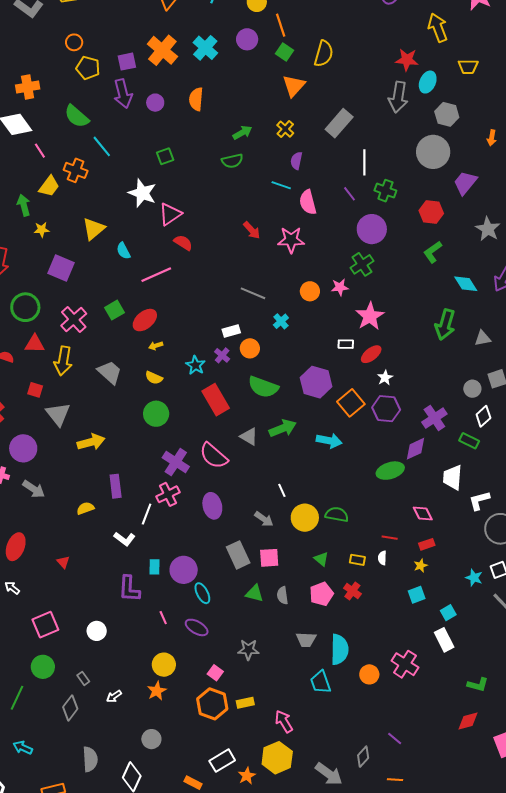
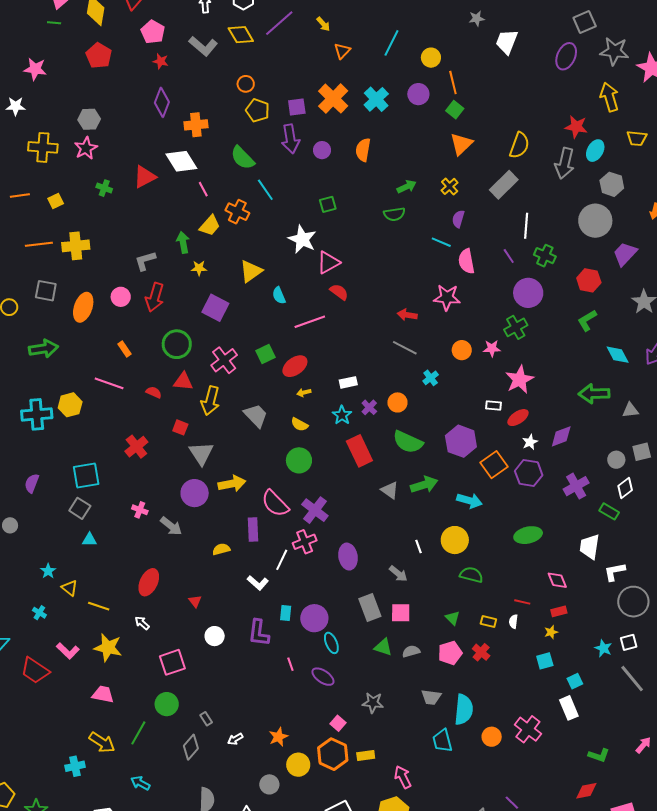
yellow semicircle: (324, 54) -> (519, 145), moved
red arrow: (252, 230) -> (407, 315), moved, turned 138
green arrow: (445, 325) -> (594, 394), turned 68
white rectangle: (231, 331) -> (348, 382), moved
purple circle: (23, 448) -> (195, 493), moved
purple diamond: (415, 449) -> (561, 436), moved
pink semicircle: (214, 456) -> (275, 503), moved
yellow circle: (305, 518) -> (455, 540), moved
gray semicircle: (283, 595) -> (411, 651), turned 78
white circle: (97, 631) -> (215, 636), moved
yellow circle: (164, 665) -> (298, 765), moved

